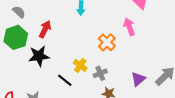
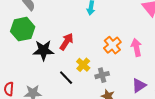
pink arrow: (129, 27) -> (136, 47), moved
red arrow: (45, 29) -> (66, 42), moved

